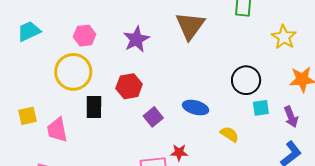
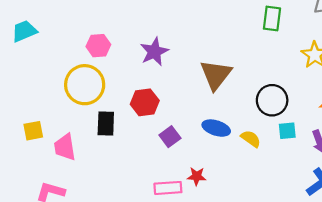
brown triangle: (190, 26) -> (216, 75), moved
cyan trapezoid: (29, 31) -> (24, 31), moved
yellow semicircle: (229, 134) -> (251, 139), moved

